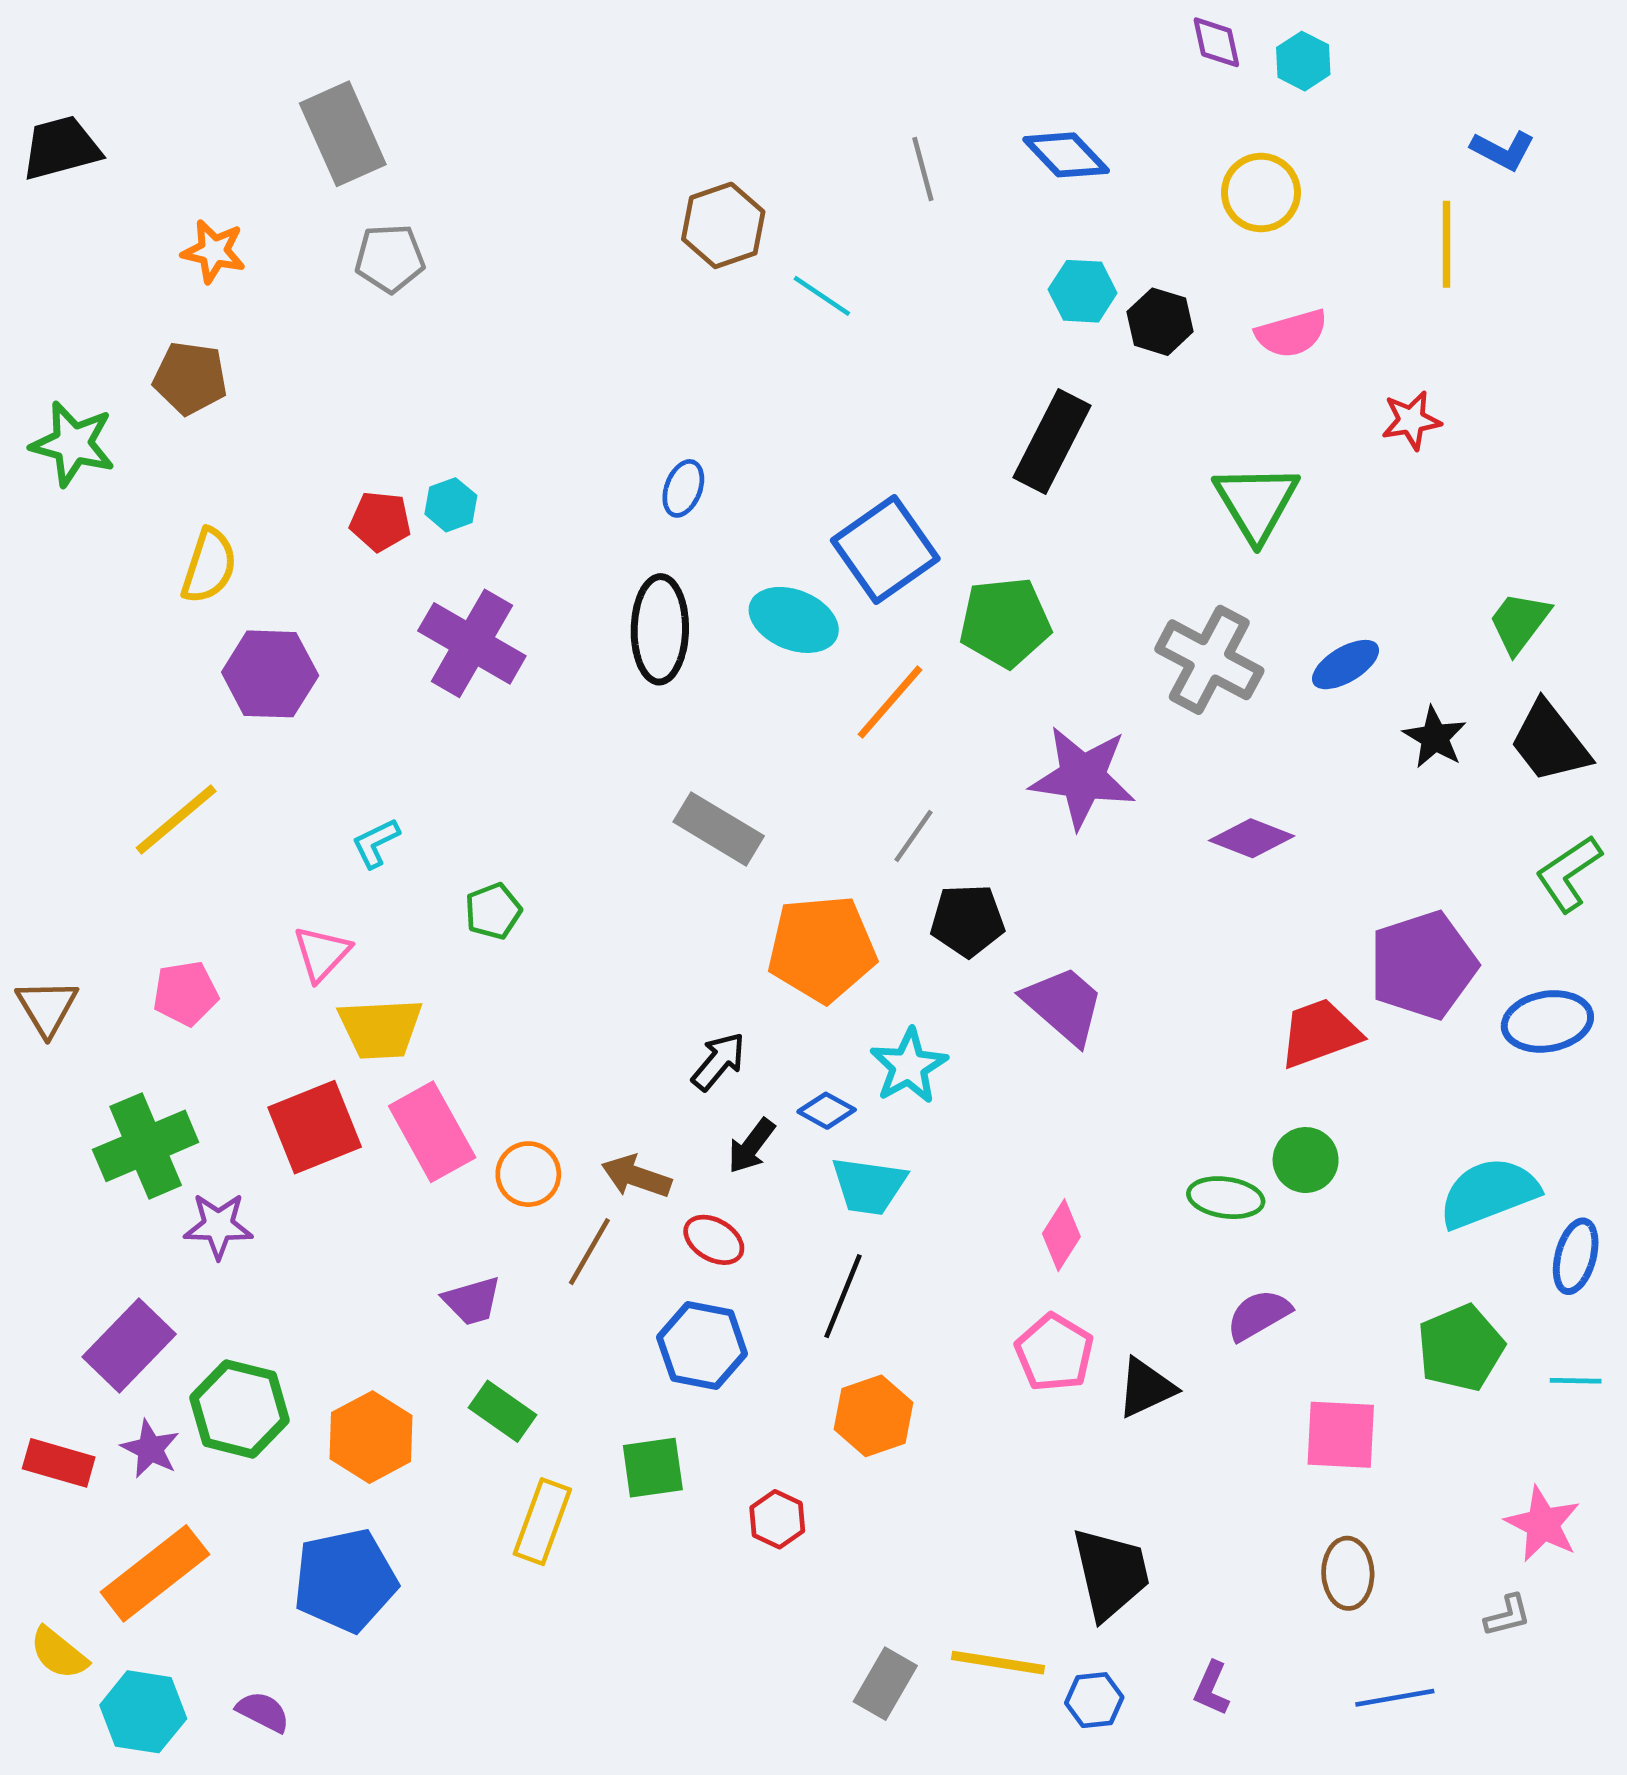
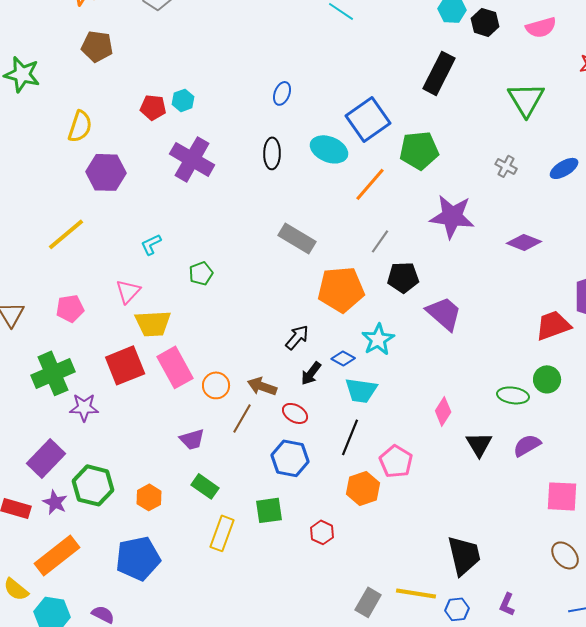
brown pentagon: (190, 378) -> (97, 46), moved
black ellipse: (660, 629) -> (272, 153), size x0.7
gray cross: (1209, 660) -> (506, 166), size x0.5
pink pentagon: (1054, 1353) -> (396, 461), moved
black triangle: (1146, 1388) -> (479, 444), moved, turned -36
orange hexagon: (371, 1437) -> (149, 497), size x0.7
brown ellipse: (1348, 1573) -> (565, 555), turned -40

